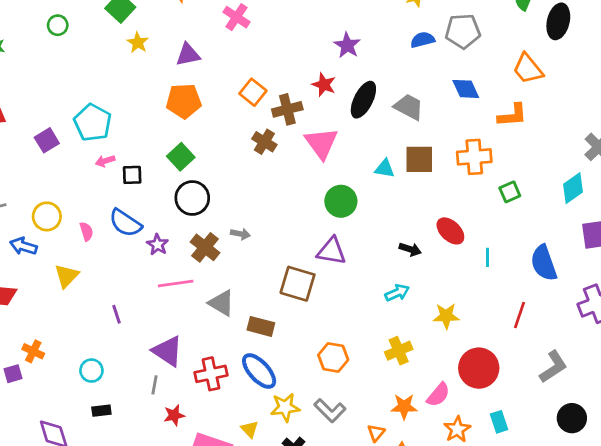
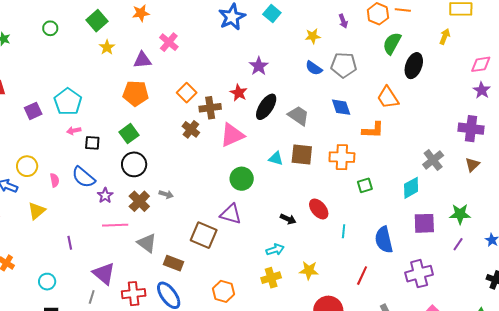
pink cross: (236, 17) -> (169, 42), moved
blue semicircle: (423, 40) -> (314, 68), turned -138
pink triangle: (321, 143) -> (232, 135), turned 36
yellow cross: (399, 351) -> (271, 278), moved

